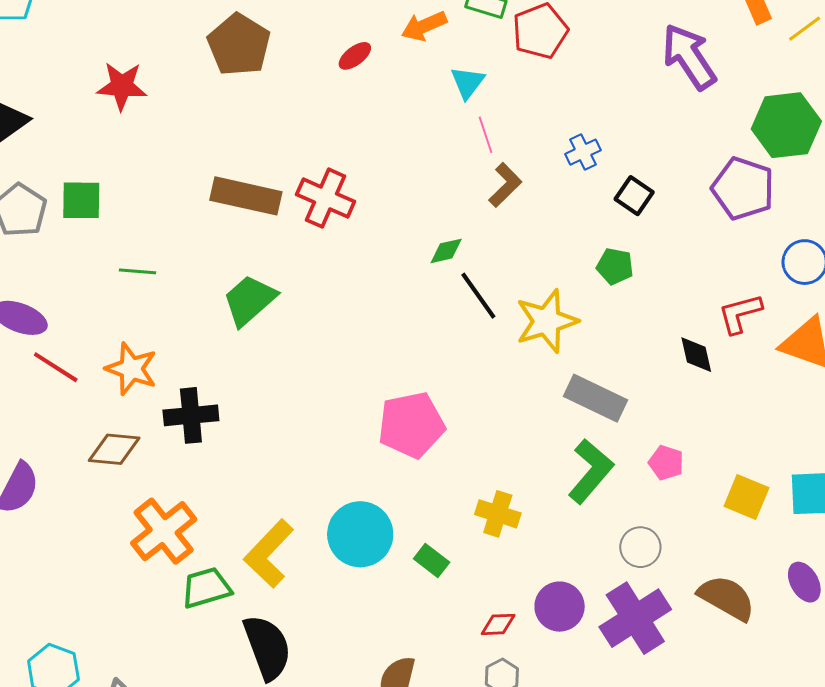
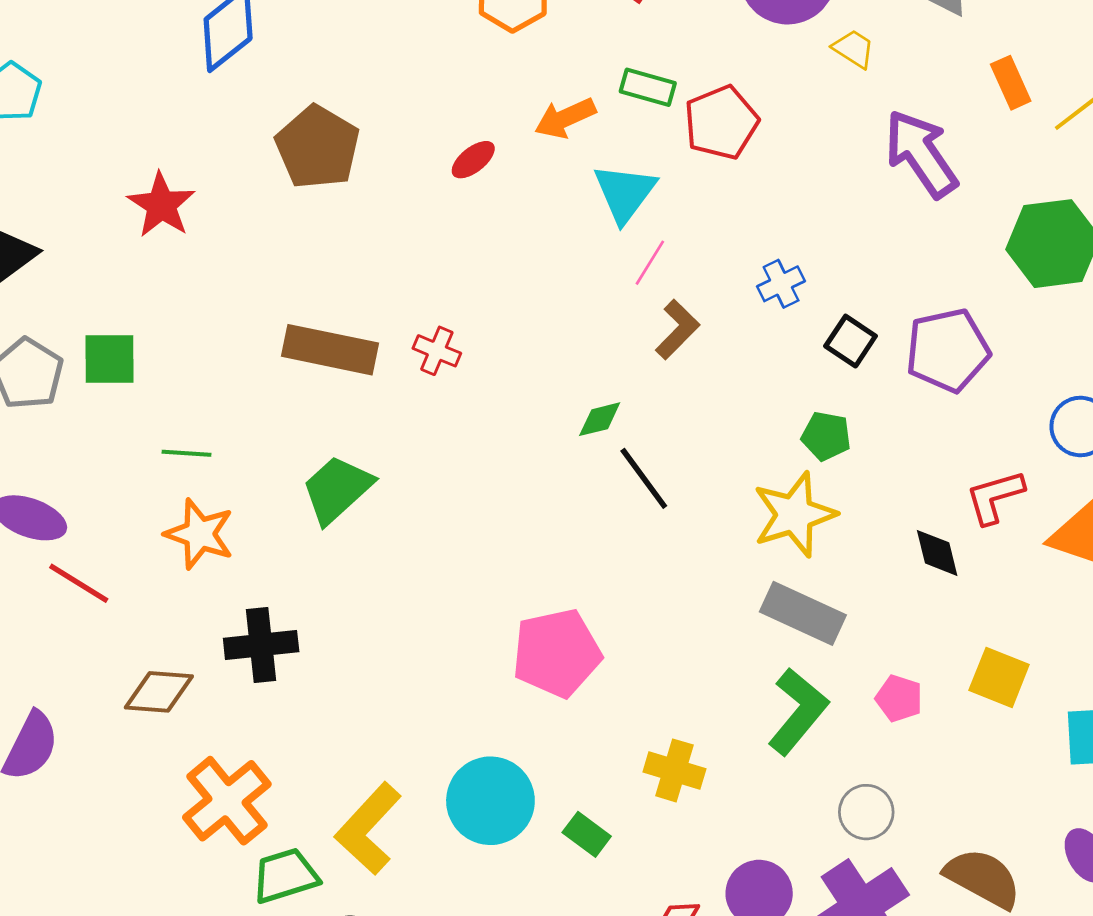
cyan triangle: (468, 82) -> (625, 193), size x1.4
red star: (122, 86) -> (161, 205), turned 30
pink line: (485, 135) -> (650, 263), turned 51
purple pentagon: (743, 188) -> (948, 350), moved, turned -30
red cross: (326, 198) -> (437, 351), size x0.6
yellow star: (547, 321) -> (794, 514), moved
orange star: (131, 369) -> (199, 534), moved
yellow square: (746, 497) -> (999, 677), moved

